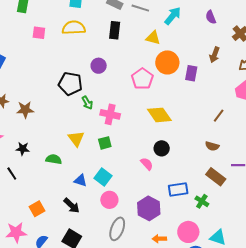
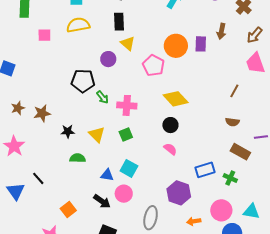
yellow triangle: (153, 38) -> (128, 43), moved, turned 35
purple rectangle: (191, 73) -> (201, 44), moved
black circle: (162, 148) -> (170, 125), moved
black star: (23, 149) -> (68, 131), moved
pink circle: (109, 200) -> (124, 194), moved

